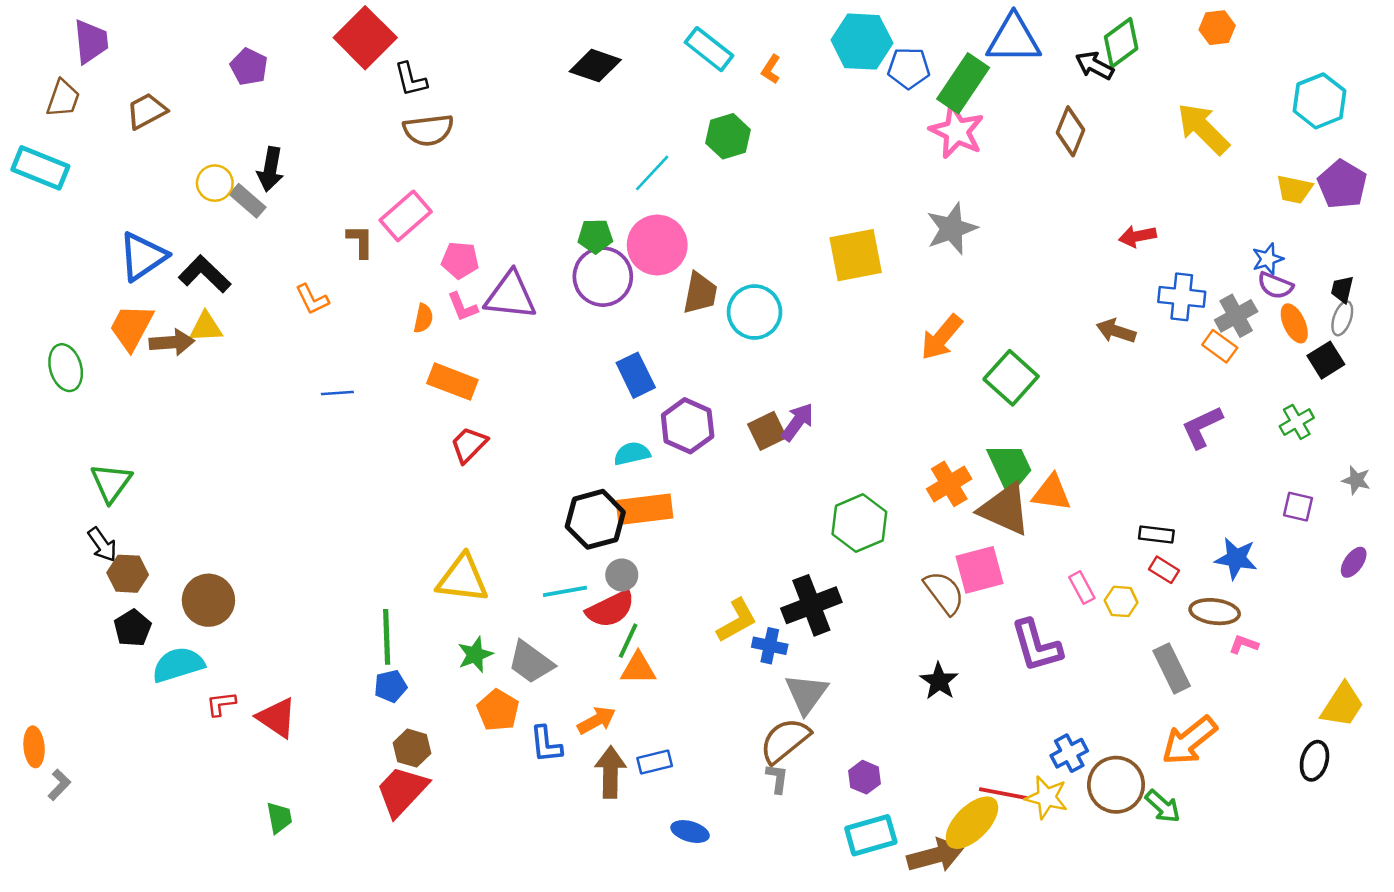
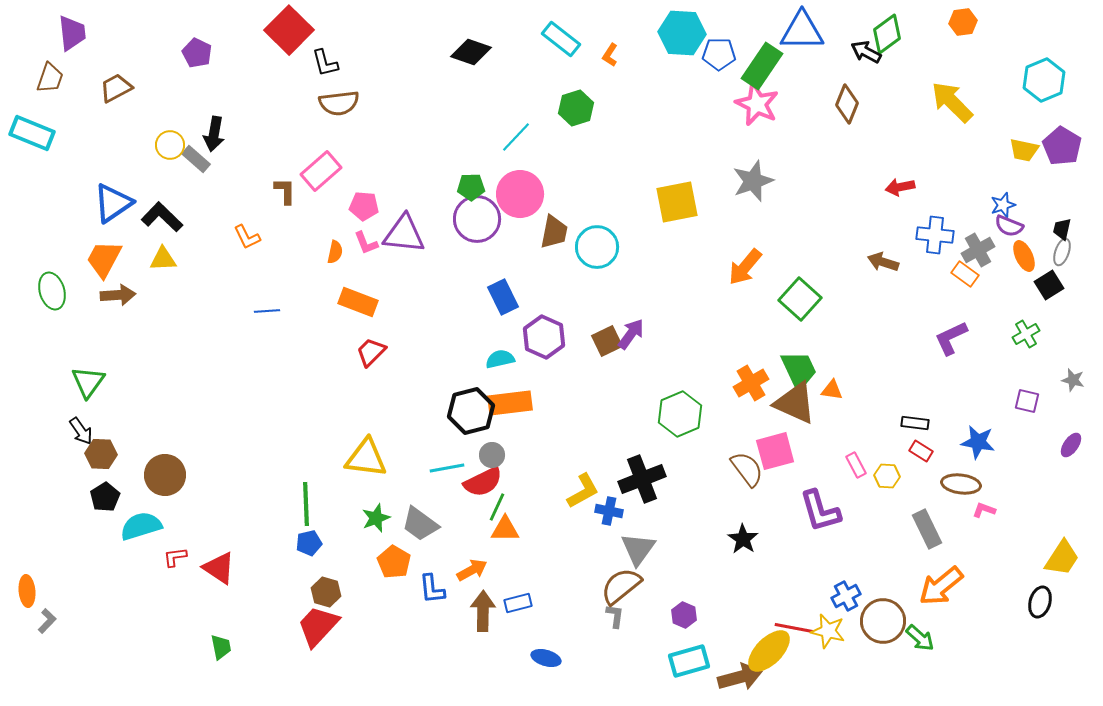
brown arrow: (172, 342) -> (118, 295), moved
orange triangle: (1052, 493) -> (832, 390), size x0.7

